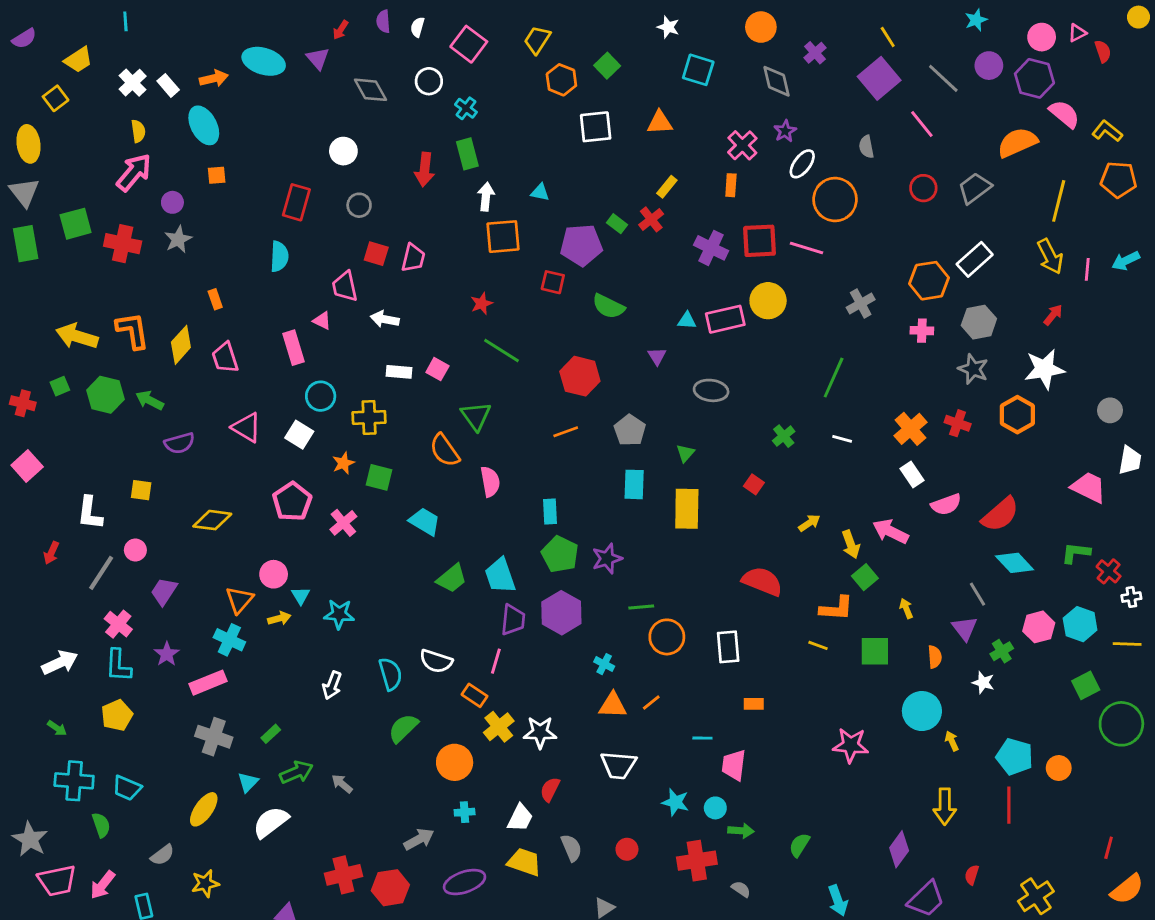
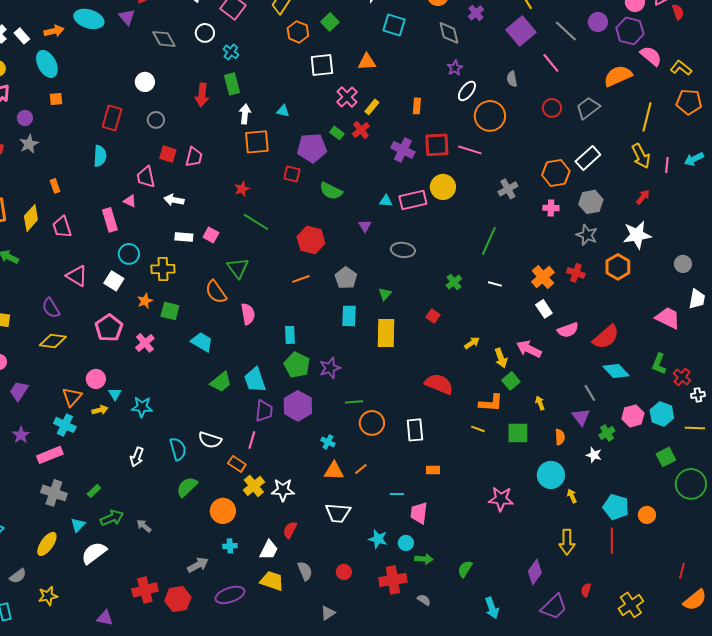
pink cross: (742, 145) -> (347, 97), moved
purple semicircle: (180, 443) -> (51, 308), moved, turned 75
green L-shape: (1076, 553) -> (659, 364), turned -75

